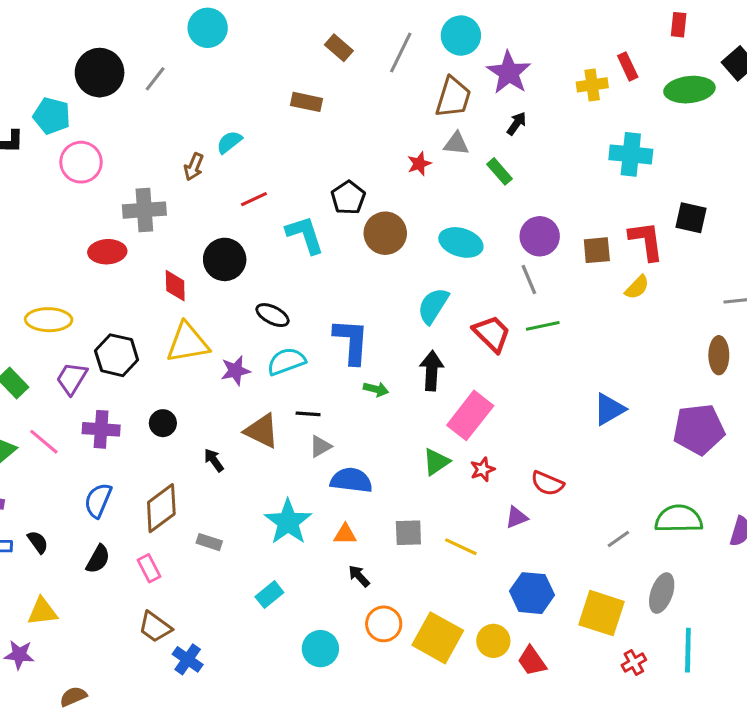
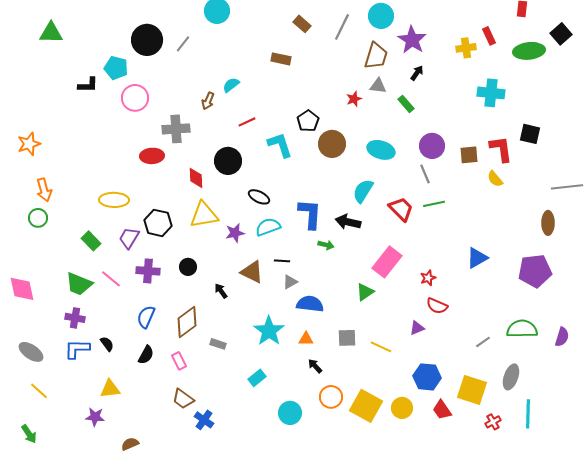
yellow semicircle: (637, 287) -> (495, 179), turned 96
black arrow: (432, 371) -> (348, 222), moved, turned -80
red star: (483, 469) -> (428, 278), moved
red trapezoid: (532, 661) -> (442, 410), moved

